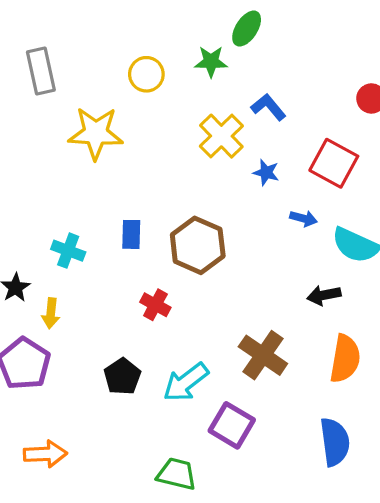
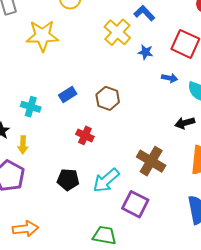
blue rectangle: (131, 234) -> (68, 95), turned 60
brown hexagon: (198, 245) -> (108, 98), size x0.7
black pentagon: (122, 377) -> (68, 180), turned -30

